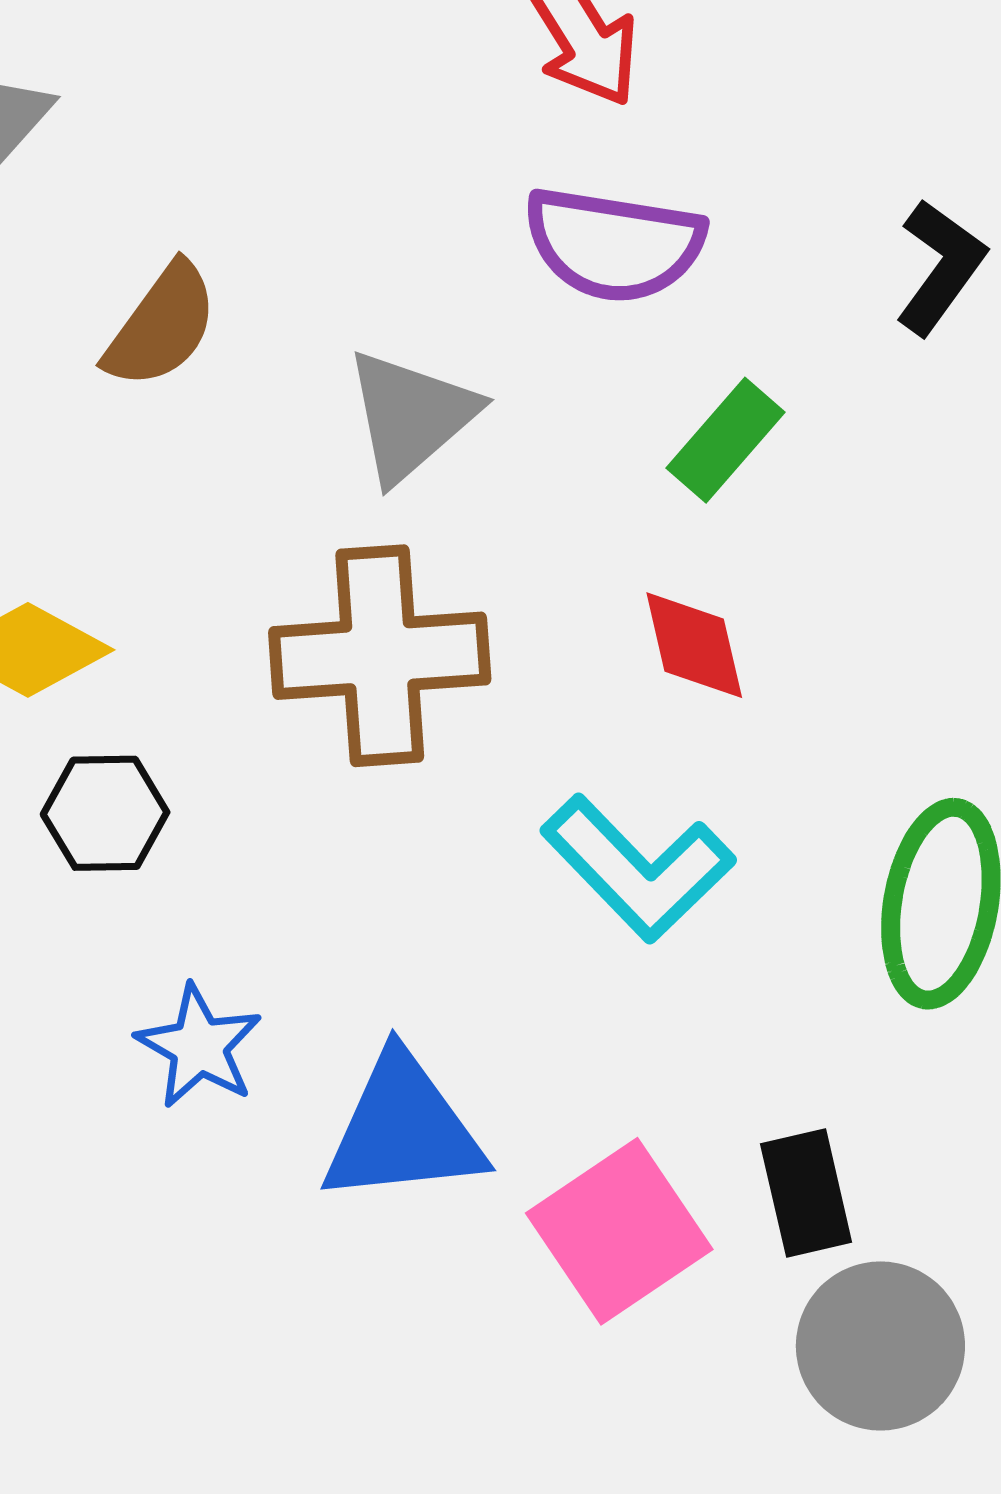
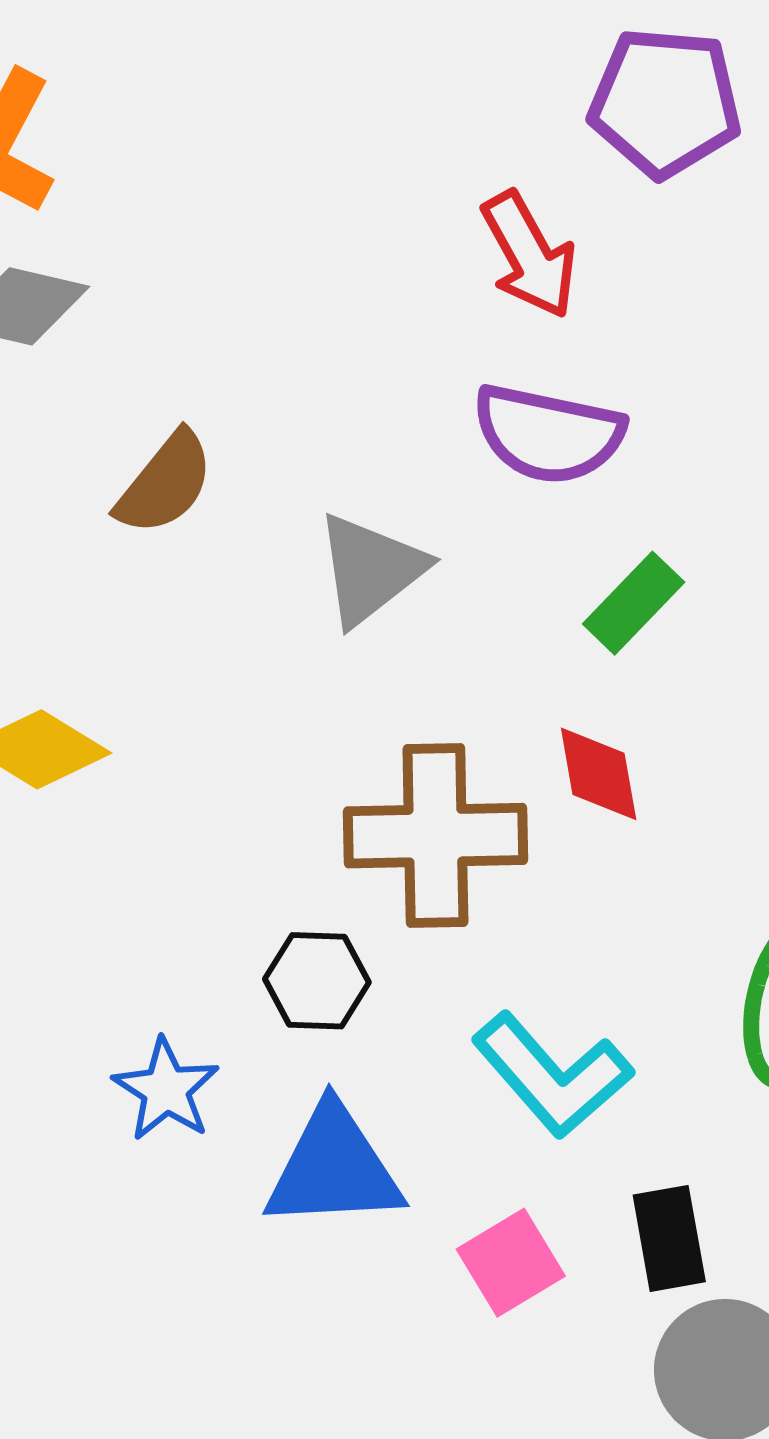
brown cross: (380, 656) -> (435, 836), moved
black hexagon: (105, 813) -> (317, 981), moved
cyan L-shape: (638, 868) -> (552, 1075), moved
pink square: (619, 1231) -> (511, 1263), size x0.7

